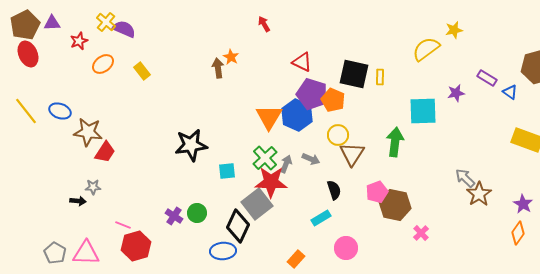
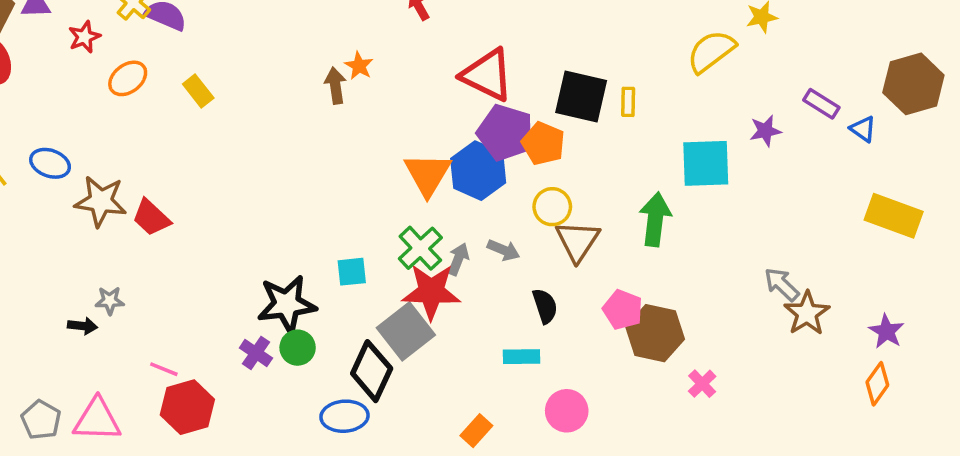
red triangle: (302, 62) -> (487, 75), size x1.5
black star: (191, 145) -> (287, 304), moved
red trapezoid: (105, 152) -> (151, 218), moved, turned 100
pink pentagon: (377, 192) -> (623, 310), turned -30
cyan rectangle: (321, 218) -> (522, 357), turned 30

